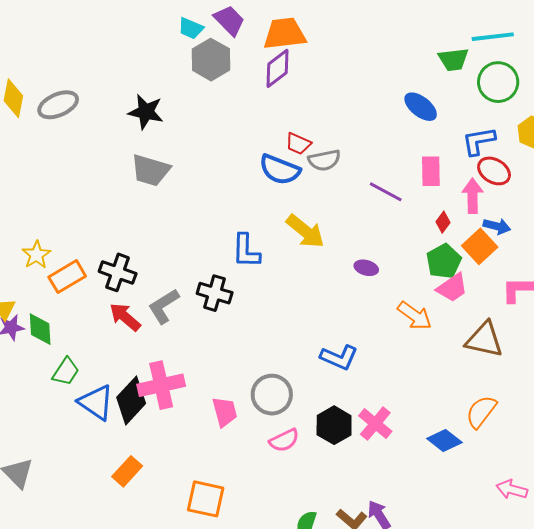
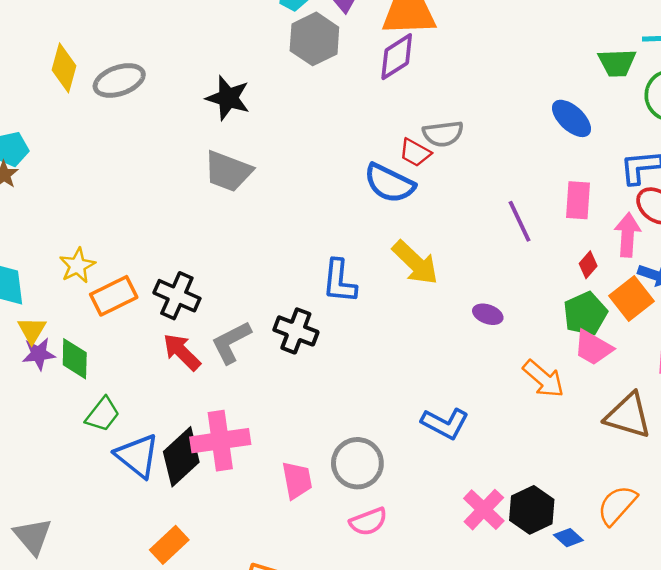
gray semicircle: (324, 160) -> (443, 134), moved
purple line: (386, 192) -> (519, 221), turned 32
pink trapezoid: (452, 288) -> (593, 348), turned 60
black hexagon: (334, 425) -> (532, 510), moved
blue diamond: (444, 441) -> (568, 538), size x0.7

